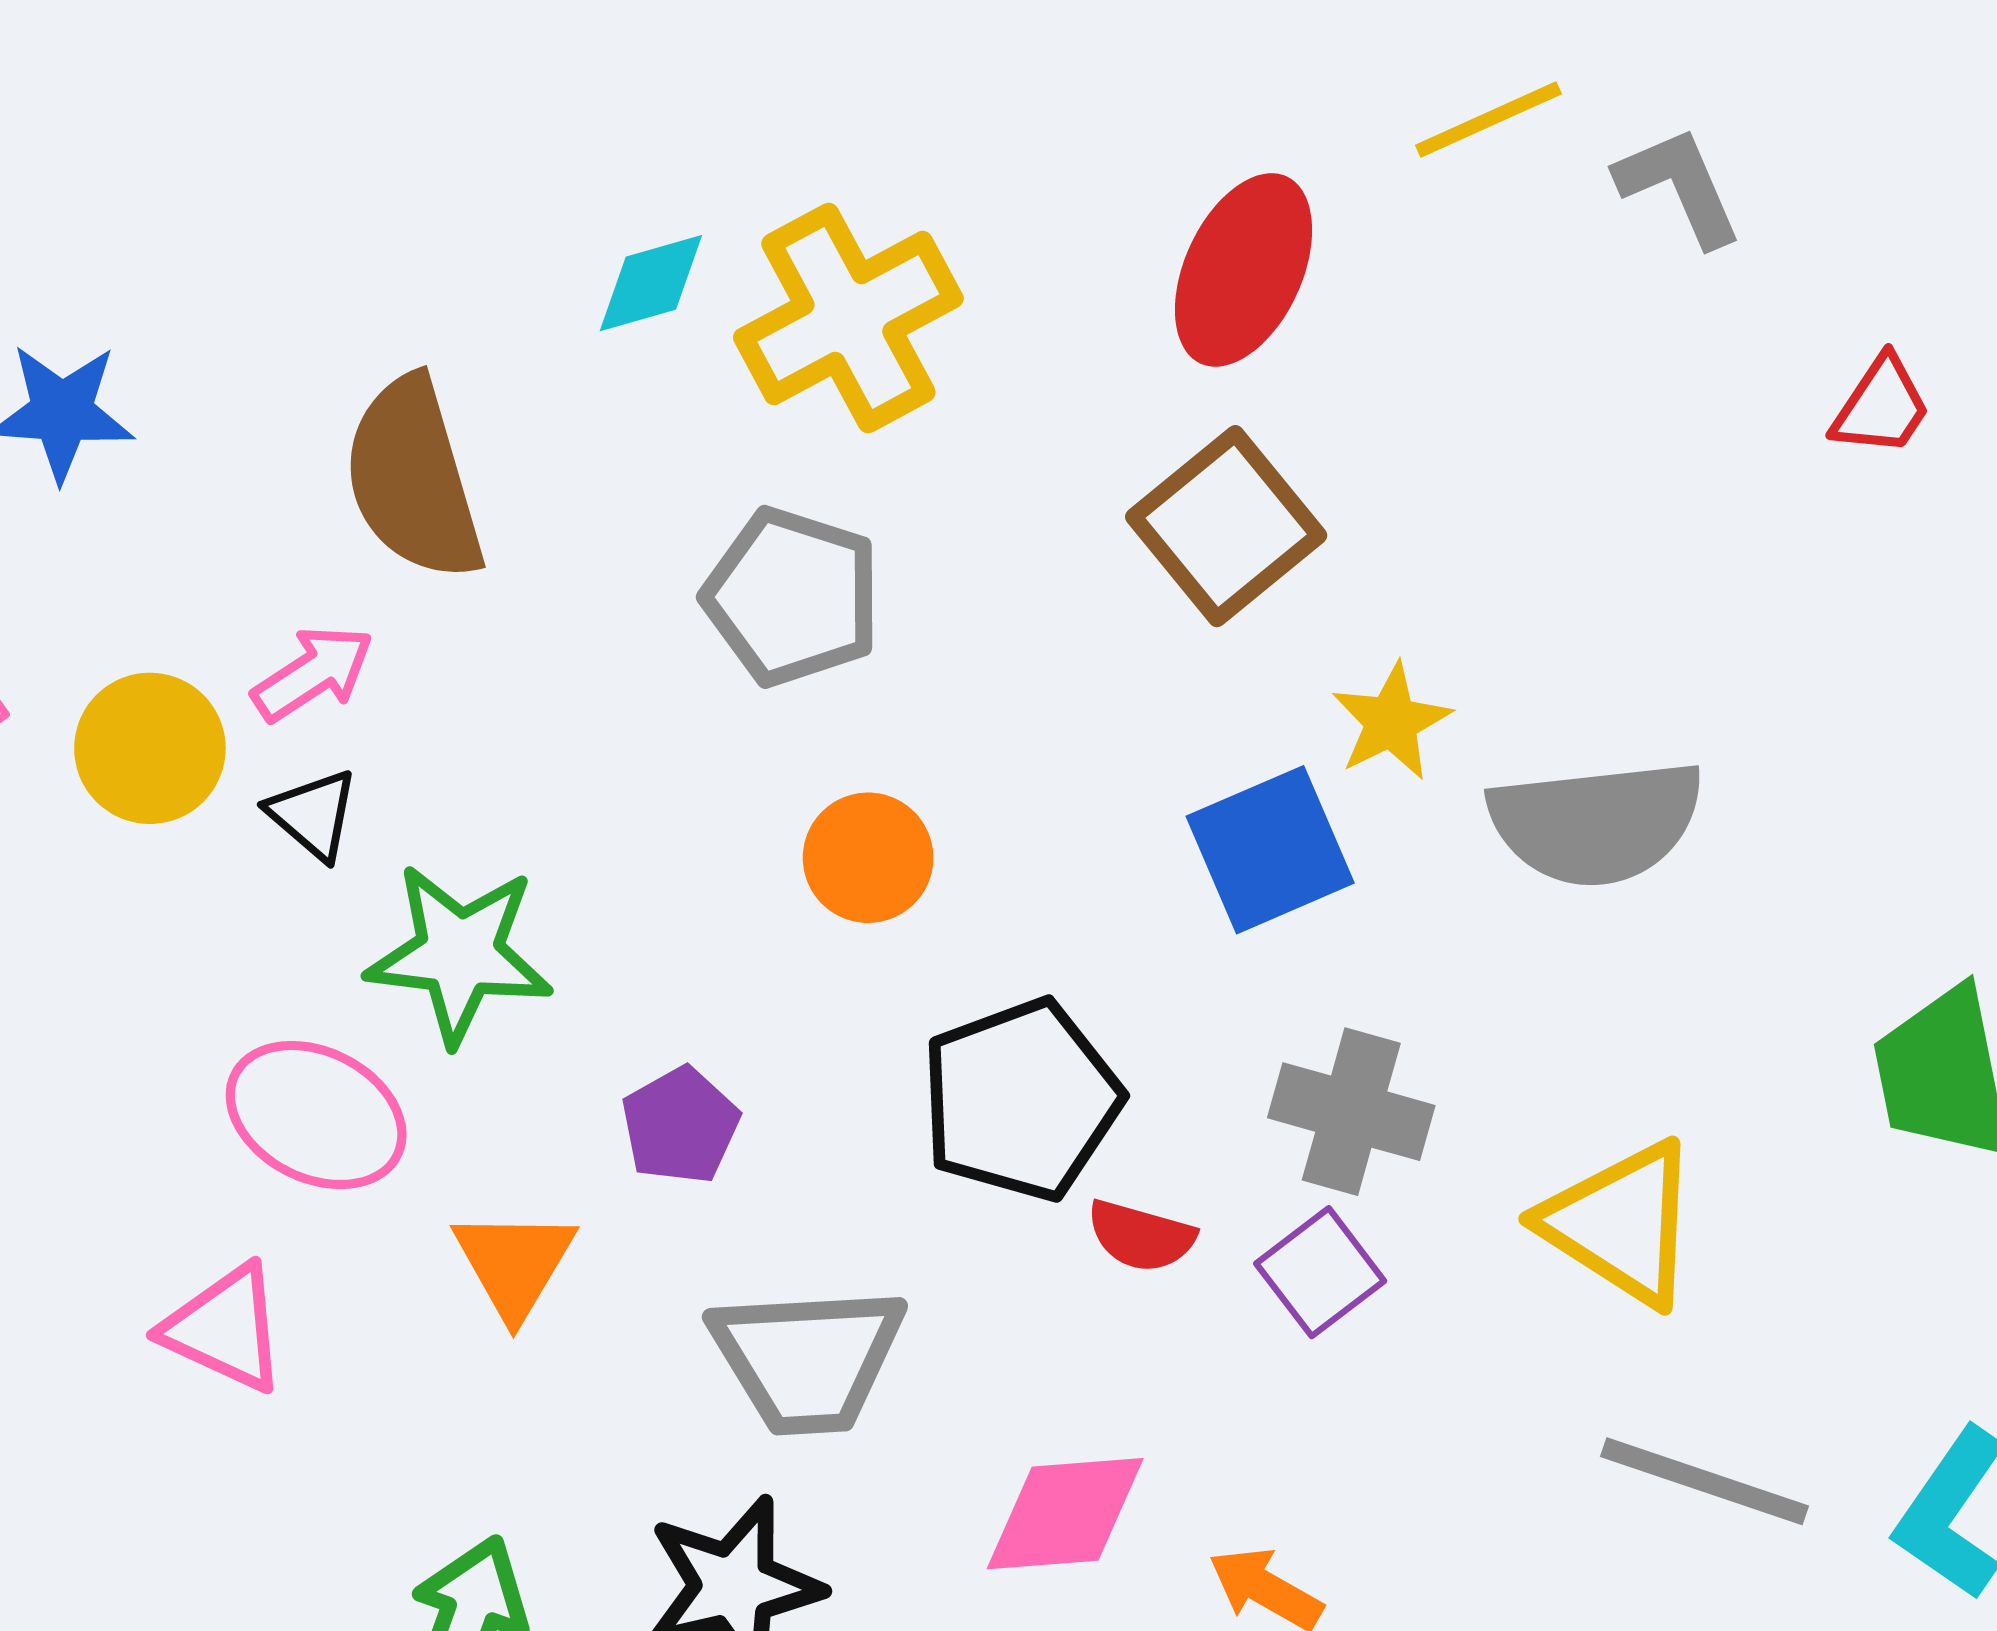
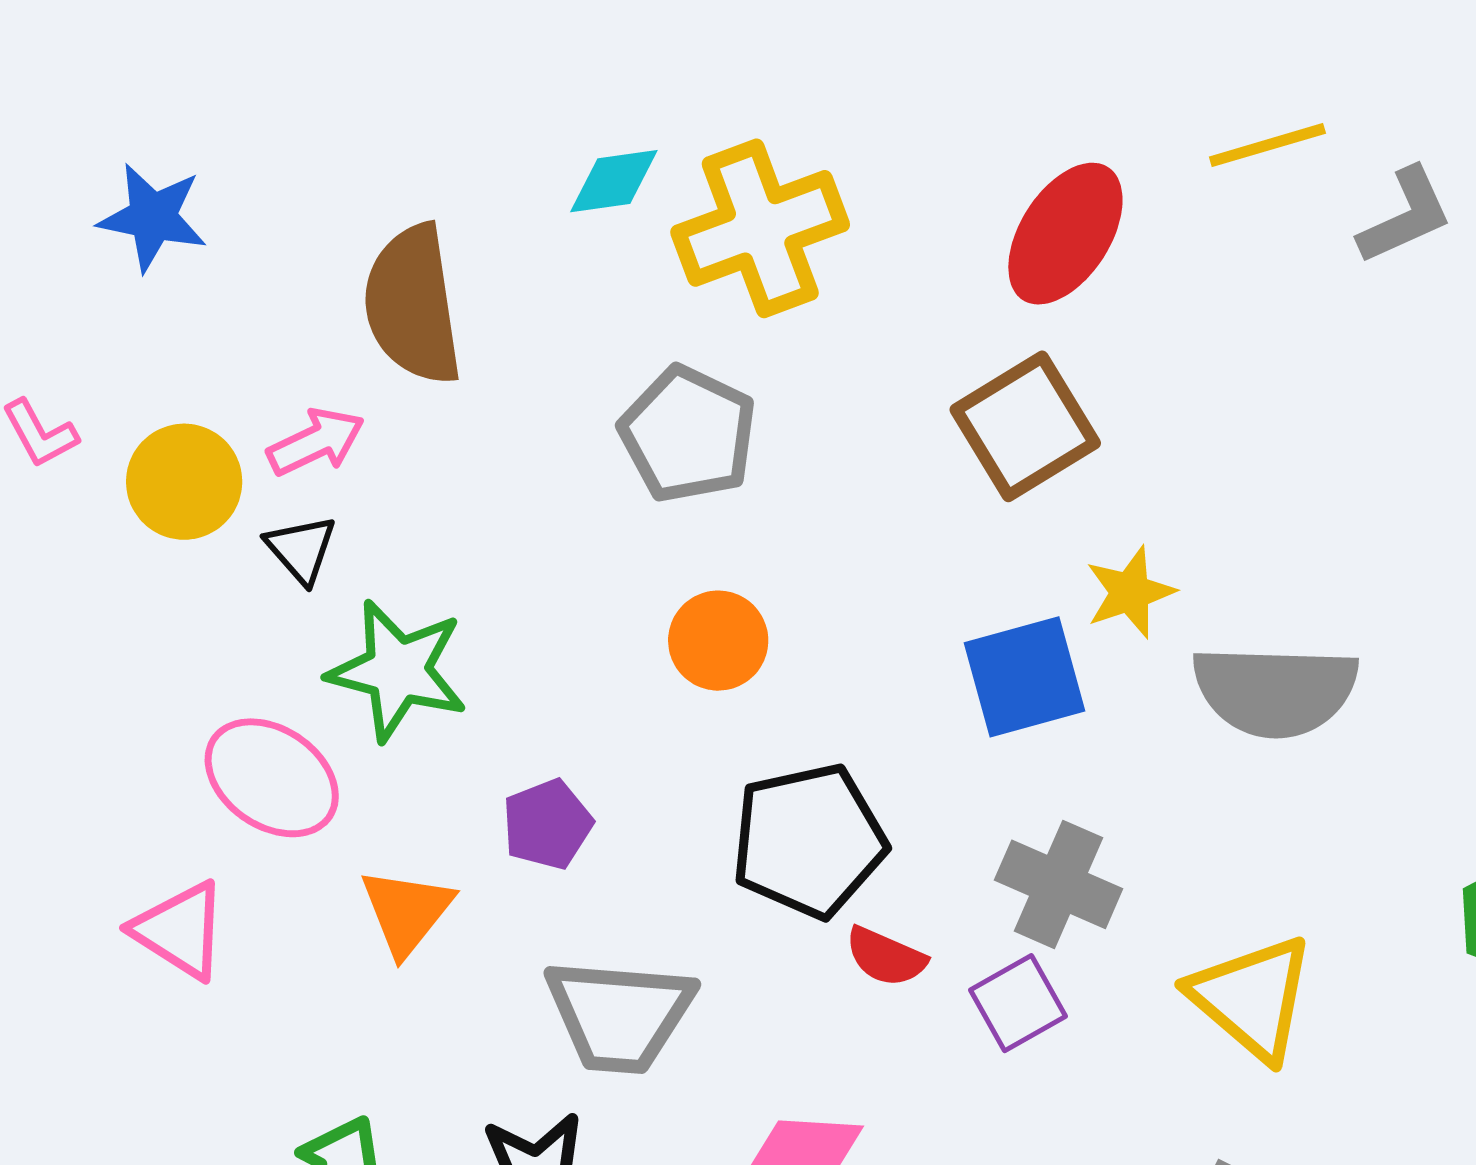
gray L-shape: (1679, 186) -> (1405, 216), turned 81

